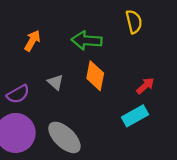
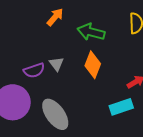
orange arrow: (32, 41) -> (55, 17), moved
purple semicircle: (18, 94) -> (34, 70), moved

